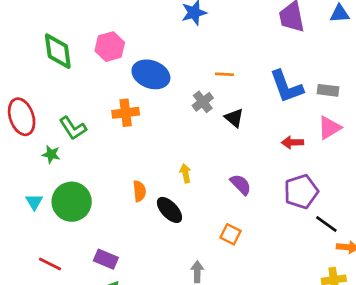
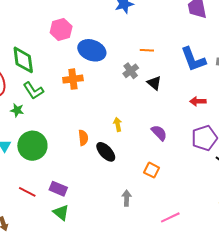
green diamond: (58, 51) -> (23, 60), moved
red line: (50, 264) -> (27, 192), moved

